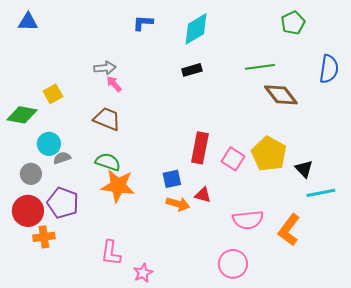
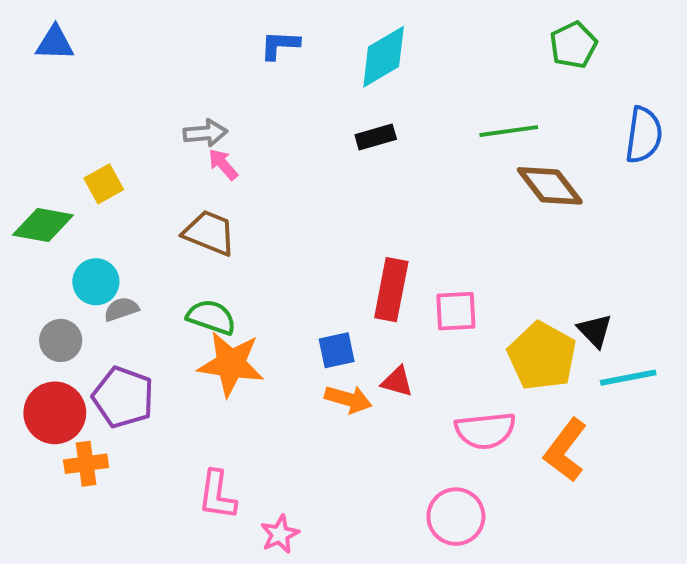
yellow pentagon: (269, 154) -> (542, 356), moved
pink square: (233, 159) -> (456, 311), turned -35

